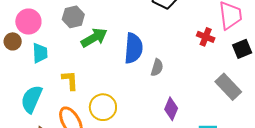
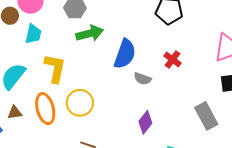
red cross: (206, 37) -> (173, 59), moved
gray semicircle: (157, 68) -> (143, 79), turned 78
yellow L-shape: (70, 80) -> (55, 68), size x1.4

